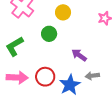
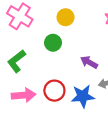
blue star: (70, 85) -> (83, 96), turned 30

